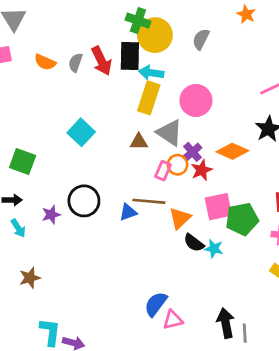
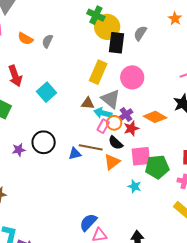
black rectangle: (130, 56) -> (116, 43), moved
red arrow: (101, 61) -> (15, 76), moved
cyan arrow: (151, 73) -> (103, 113), moved
black semicircle: (194, 243) -> (116, 143), moved

